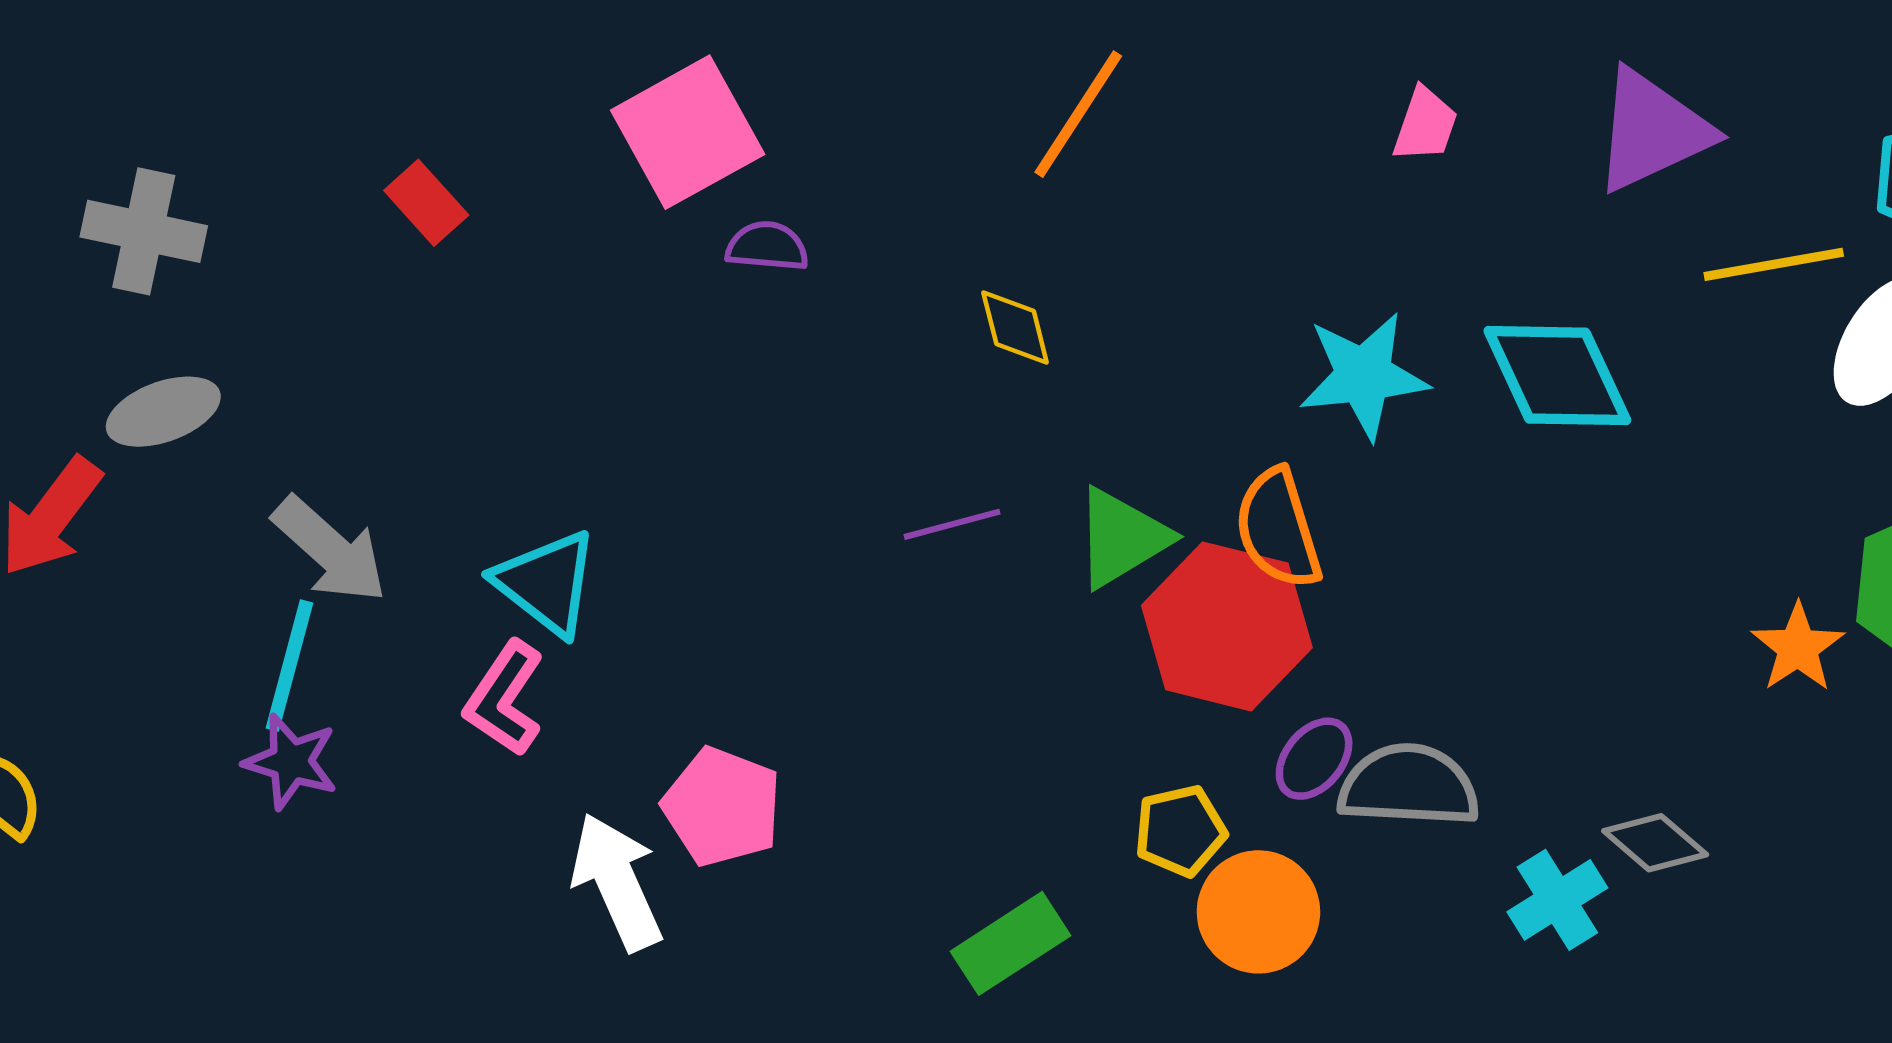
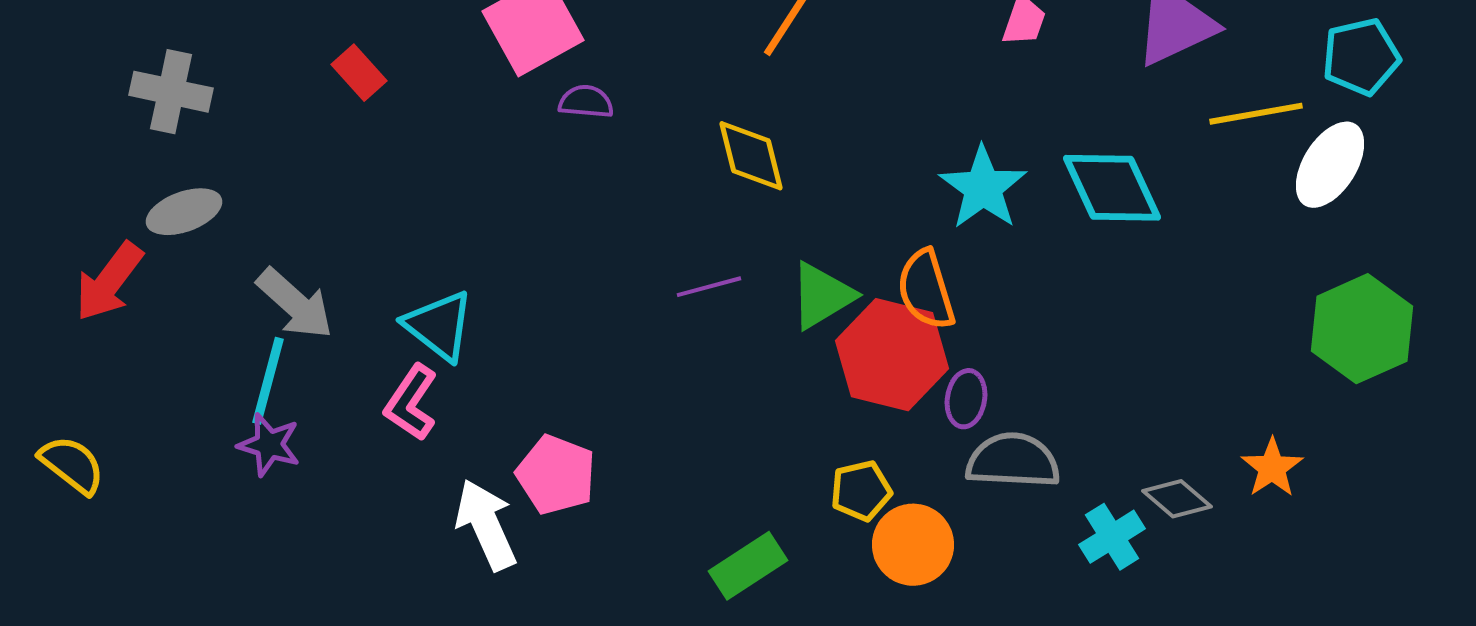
yellow diamond: (1015, 328) -> (751, 156), size x1.4
cyan star: (1364, 376) -> (983, 188), turned -30
orange star: (1798, 647) -> (1272, 468), moved
purple ellipse: (1314, 759) -> (966, 399), moved, turned -30

